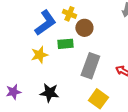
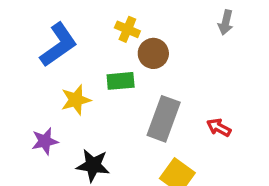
blue L-shape: (45, 23) -> (59, 45), moved
purple star: (13, 92) -> (45, 141), moved

